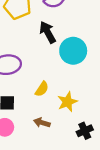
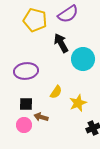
brown arrow: (42, 123) -> (41, 117), moved

